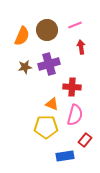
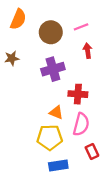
orange semicircle: (22, 36) -> (18, 19), moved
brown star: (25, 67) -> (12, 58), moved
red rectangle: (85, 140) -> (92, 151), turned -64
blue rectangle: (65, 156) -> (58, 166), moved

